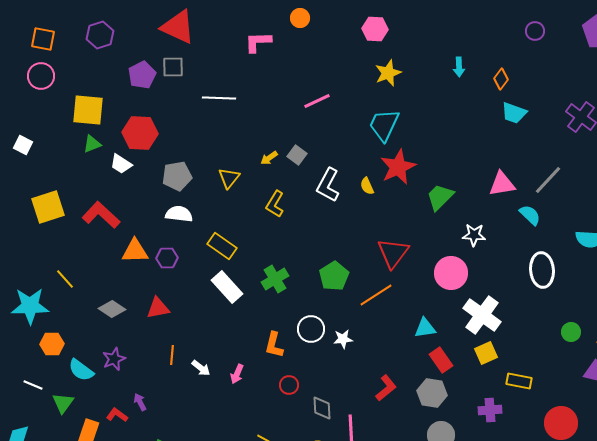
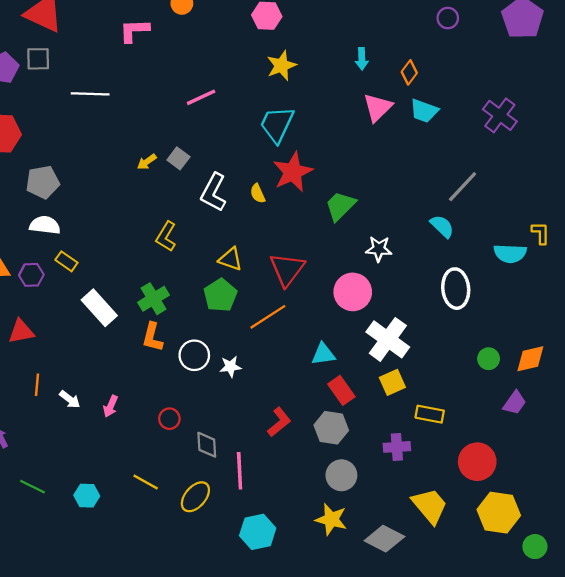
yellow triangle: (229, 178) -> (231, 259), moved, turned -50
pink triangle: (502, 184) -> (378, 107), moved, turned -36
yellow L-shape: (275, 204) -> (166, 236), moved
yellow rectangle: (222, 246) -> (66, 261), moved, size x0.7
orange L-shape: (274, 345) -> (152, 337), moved

